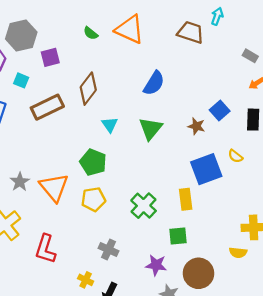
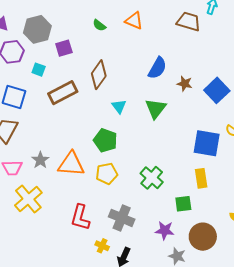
orange triangle: (130, 29) -> (134, 21), size x0.7
blue square: (220, 110) -> (217, 90), size x1.4
brown star: (196, 126) -> (185, 84), moved
blue square: (206, 169) -> (207, 143), turned 32
orange triangle: (54, 187) -> (71, 164), turned -44
yellow rectangle: (186, 199) -> (201, 178), moved
red L-shape: (45, 249) -> (80, 217), moved
gray cross: (108, 250) -> (122, 218), size x1.4

